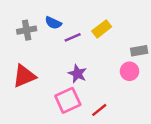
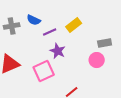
purple star: (77, 74) -> (58, 51), moved
pink square: (68, 100) -> (44, 71), moved

